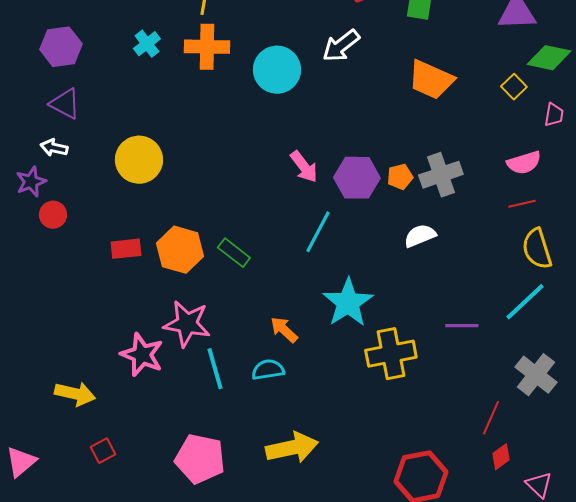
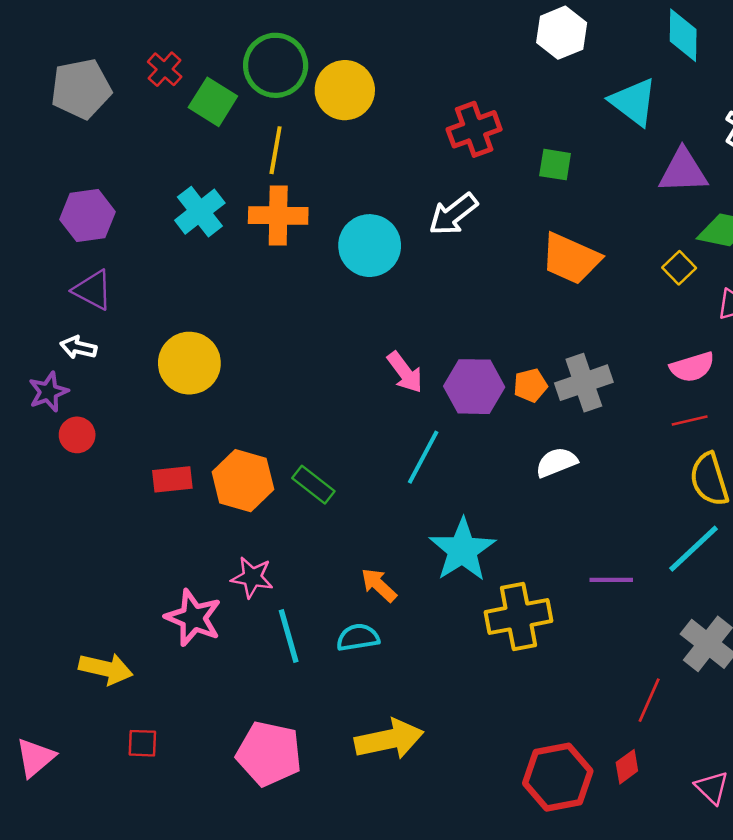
cyan cross: (147, 44) -> (200, 212), size x1.4
pink star: (187, 324) -> (252, 577), size x0.7
red square: (103, 451) -> (142, 743), turned 30
red diamond: (501, 457) -> (627, 767), moved

